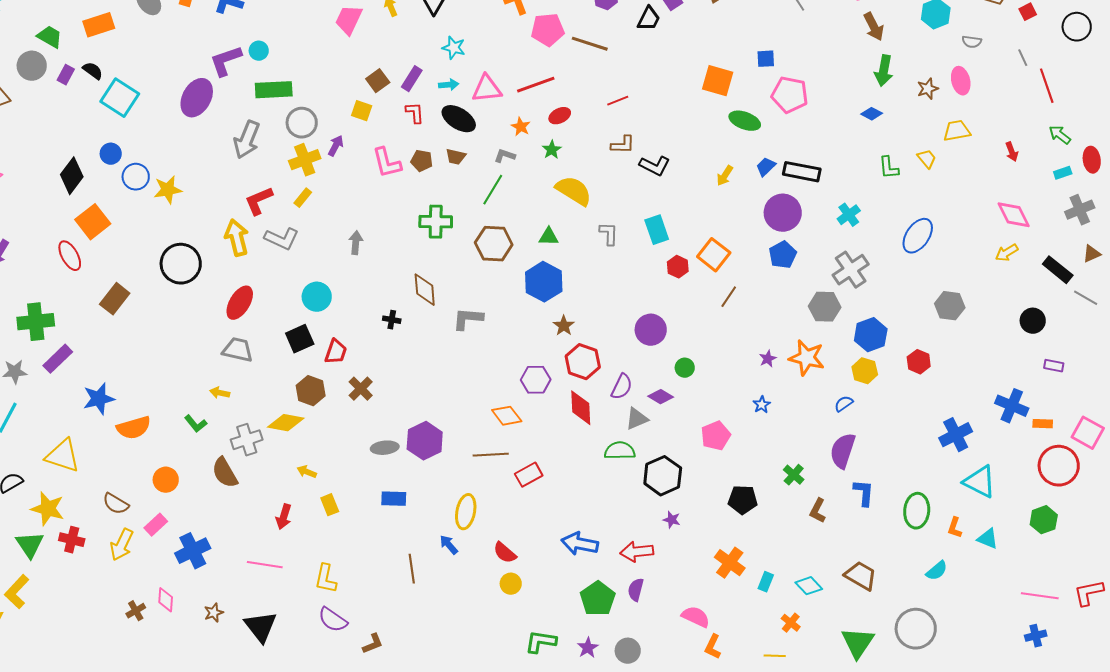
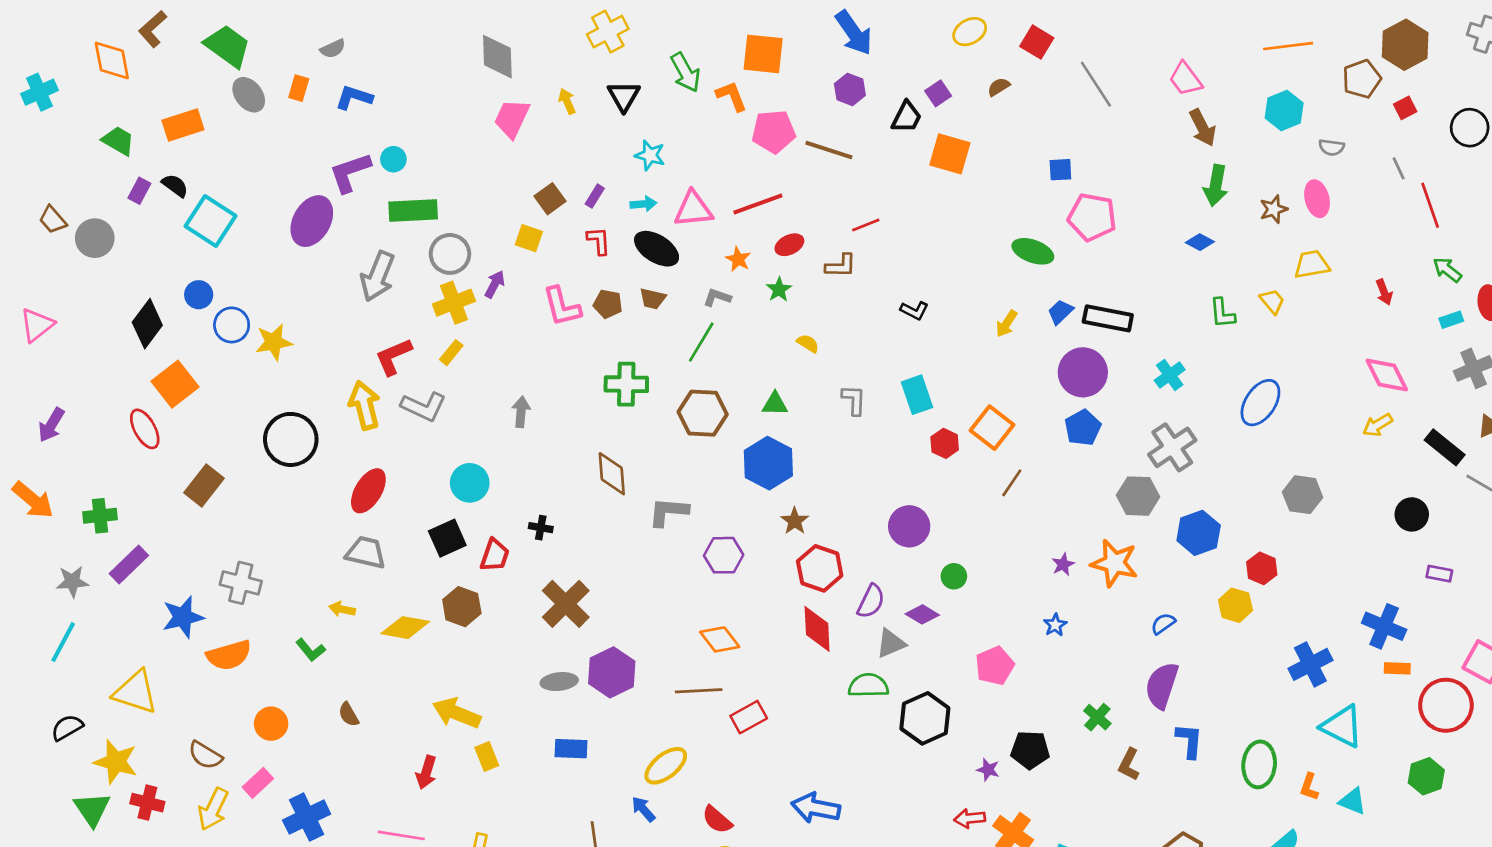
gray circle: (32, 66) -> (95, 238), moved
purple rectangle: (412, 79) -> (595, 196), size x0.7
orange square: (718, 81) -> (950, 154), moved
brown L-shape: (623, 145) -> (841, 266), moved
black L-shape: (655, 166) -> (914, 311), size x0.7
yellow semicircle: (574, 191) -> (808, 343), size x0.5
black cross: (392, 320) -> (541, 528), moved
green cross: (36, 322) -> (100, 516), size x0.7
yellow hexagon: (865, 371) -> (1235, 605), moved
purple hexagon: (536, 380) -> (724, 555), moved
brown cross: (361, 389) -> (566, 604), moved, size x1.5
yellow diamond: (286, 423) -> (405, 628), moved
orange rectangle: (1043, 424) -> (1397, 668), moved
gray cross: (247, 440) -> (241, 583), moved, turned 32
yellow arrow: (307, 472) -> (457, 713), size x1.8
brown semicircle: (225, 473) -> (349, 714), size x0.6
yellow ellipse: (466, 512) -> (666, 766), turned 40
purple star: (672, 520) -> (988, 770), moved
red arrow: (637, 552) -> (970, 818), moved, size x0.7

